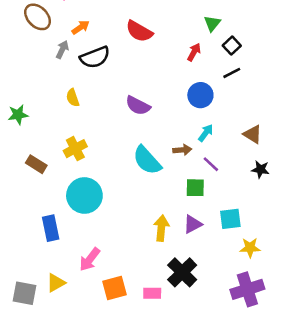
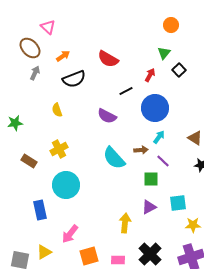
gray arrow: (62, 50) -> (35, 73), moved
black line: (232, 73) -> (126, 91), moved
blue circle: (200, 95) -> (155, 108), size x1.4
yellow arrow: (161, 228) -> (125, 223), moved
black cross: (182, 272) -> (150, 254), moved

